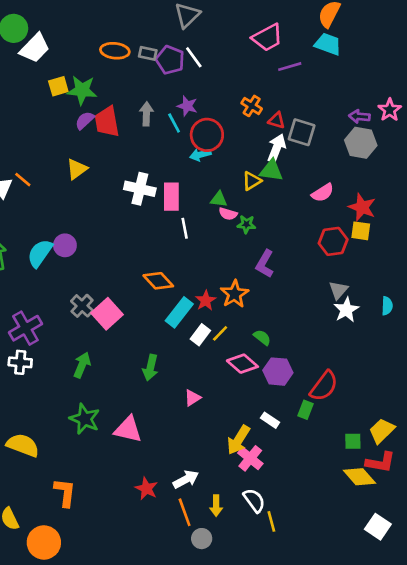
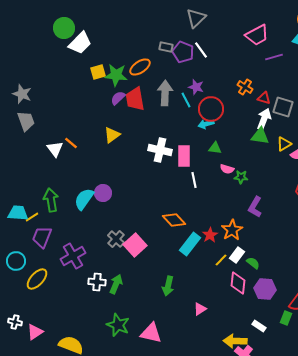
orange ellipse: (115, 51) -> (140, 67), moved, turned -40
gray arrow: (146, 114) -> (165, 93), size x1.4
yellow triangle: (252, 181) -> (284, 144), moved
green triangle: (219, 199) -> (215, 148), moved
white rectangle: (200, 335) -> (237, 255), moved
white cross: (20, 362) -> (97, 282), moved
pink diamond: (242, 364) -> (238, 283), turned 55
yellow arrow: (238, 440) -> (235, 341), turned 60

